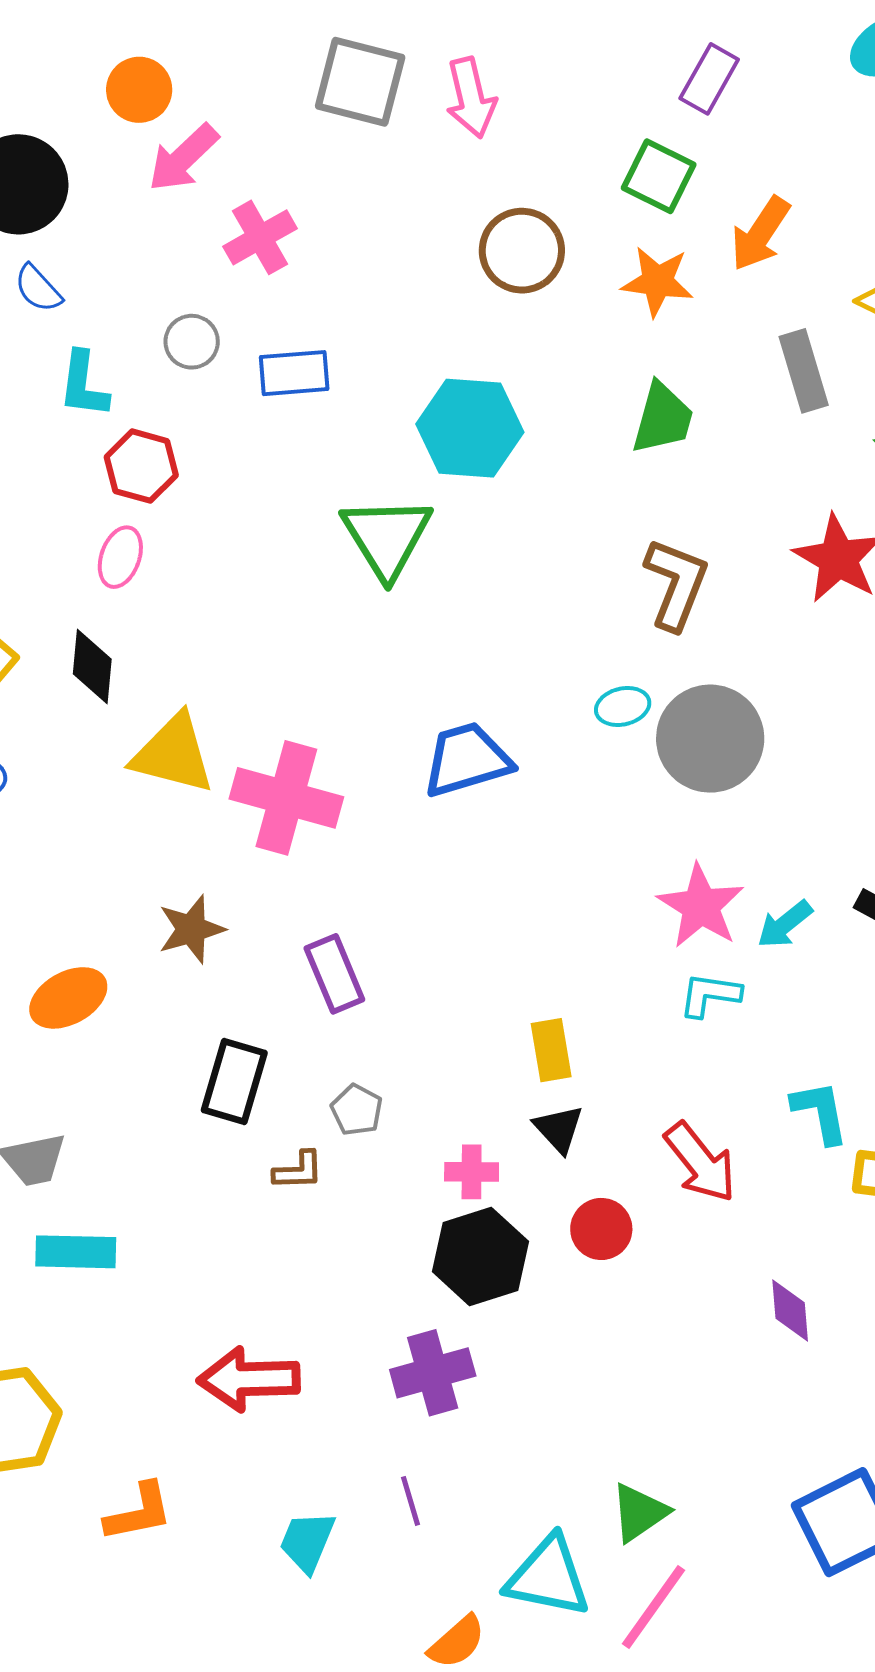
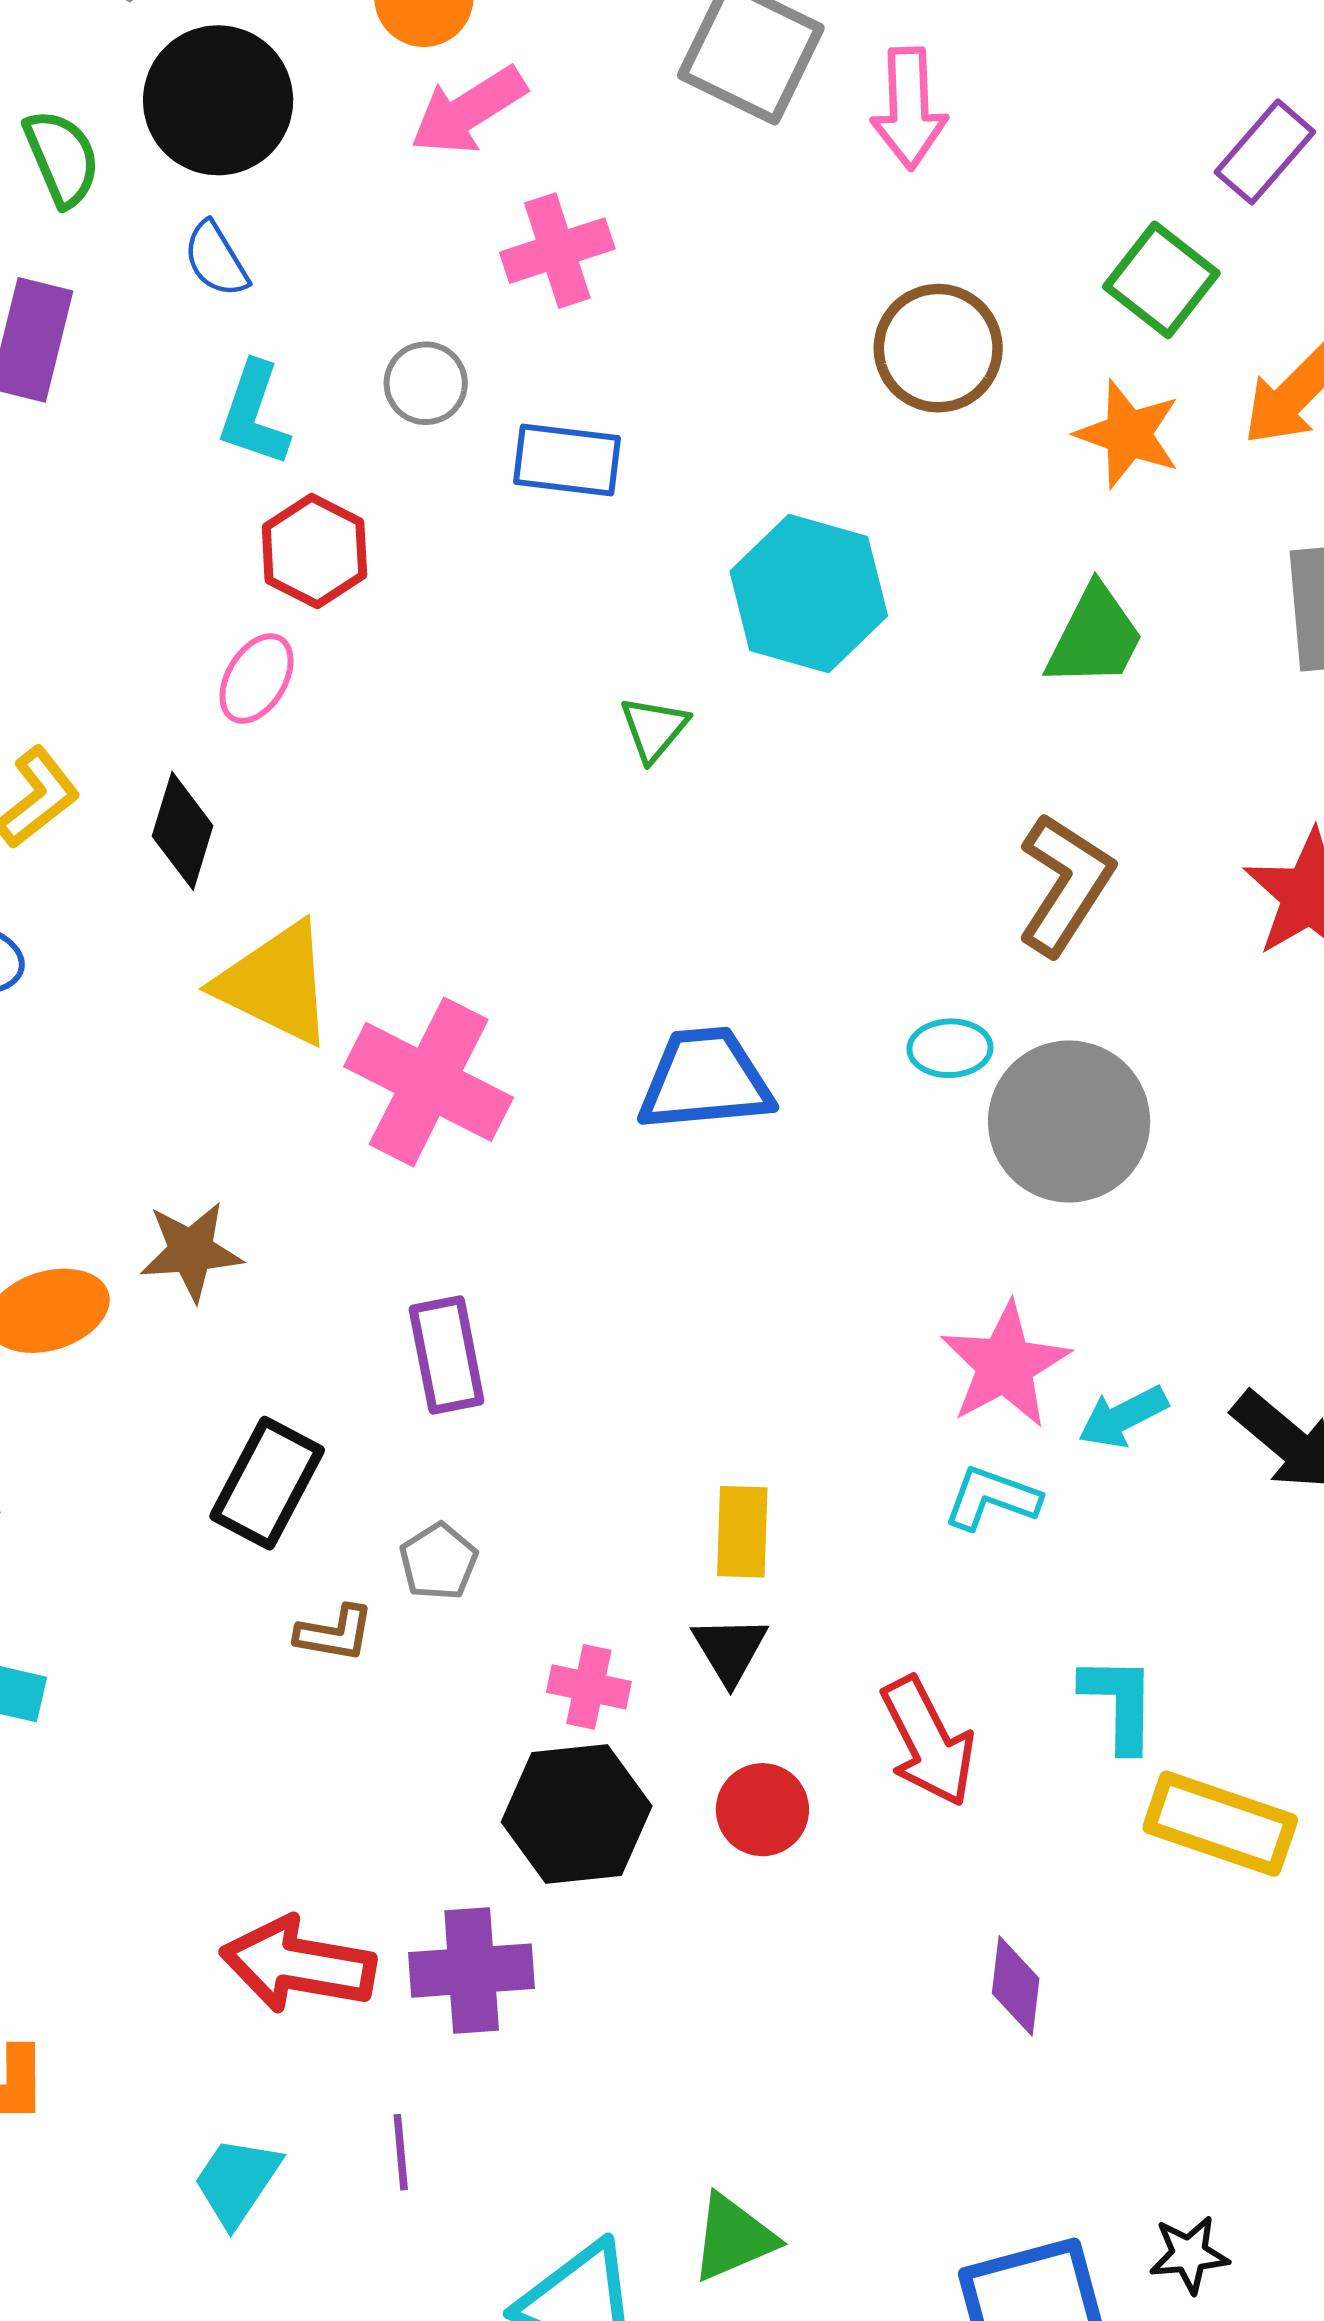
green triangle: (387, 537) -> (654, 729), size x0.5
brown star: (191, 929) -> (191, 1251), moved
red arrow: (249, 1379) -> (298, 1965), moved

